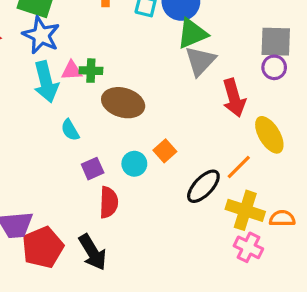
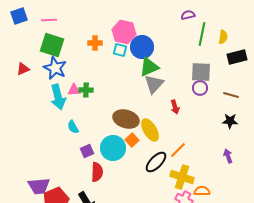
red arrow: (234, 98) -> (175, 107), size x0.6
brown ellipse: (123, 103) -> (126, 119), moved
yellow ellipse: (269, 135) -> (150, 130), moved
cyan circle: (134, 164) -> (113, 148), size x1.6
orange semicircle: (282, 218) -> (202, 191), moved

